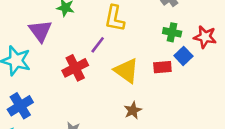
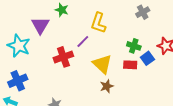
green cross: (172, 32) -> (134, 46), moved
brown star: (133, 110) -> (107, 86), moved

